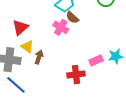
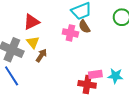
pink cross: (61, 27) -> (70, 33), turned -35
red cross: (76, 75) -> (87, 84), moved

